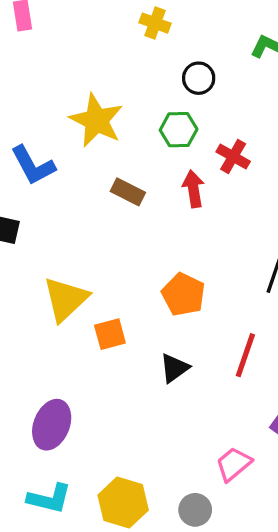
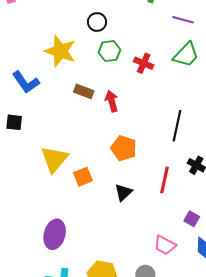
black circle: (199, 78) -> (97, 22), moved
red arrow: (193, 189) -> (112, 101), moved
pink trapezoid: (234, 464) -> (165, 245), turned -105

